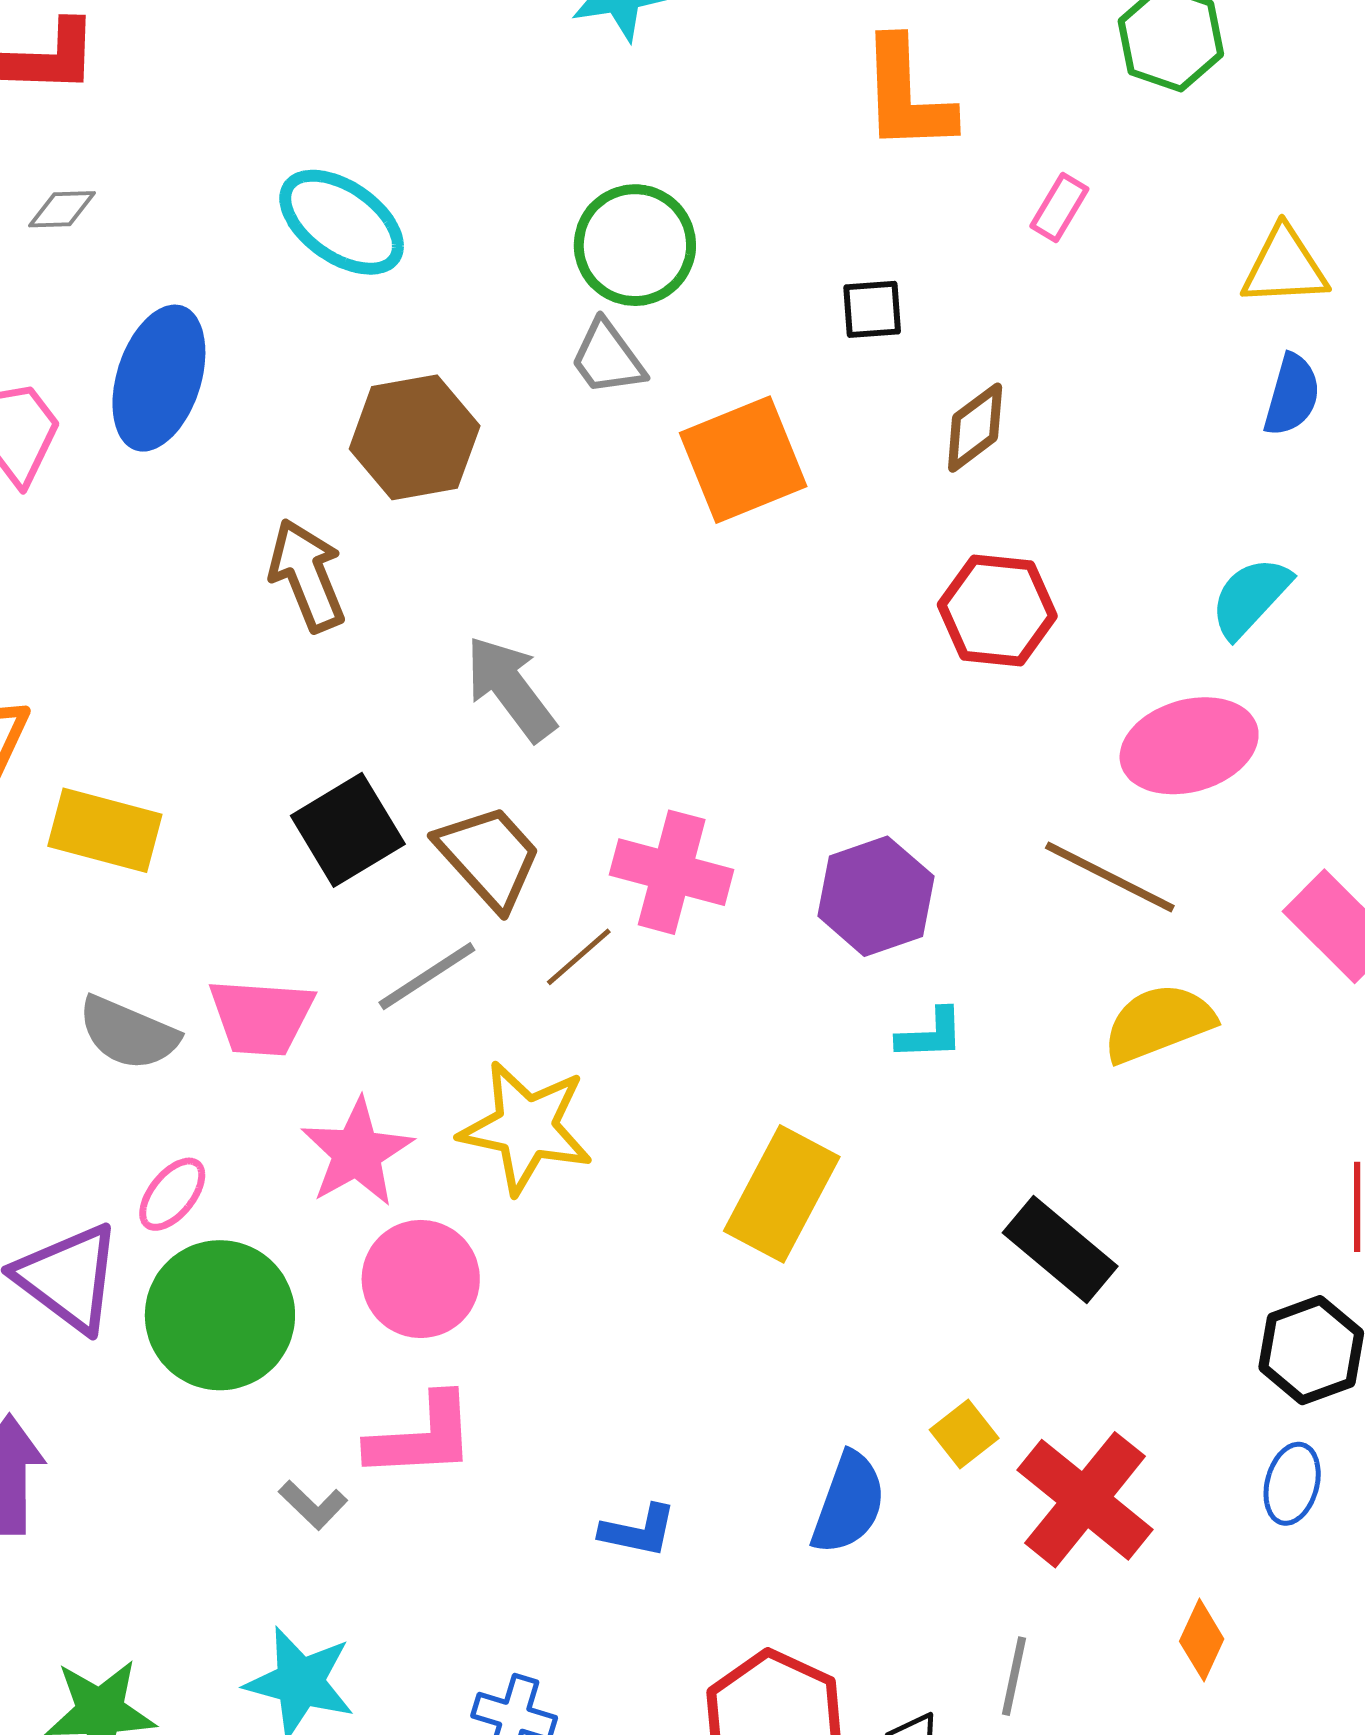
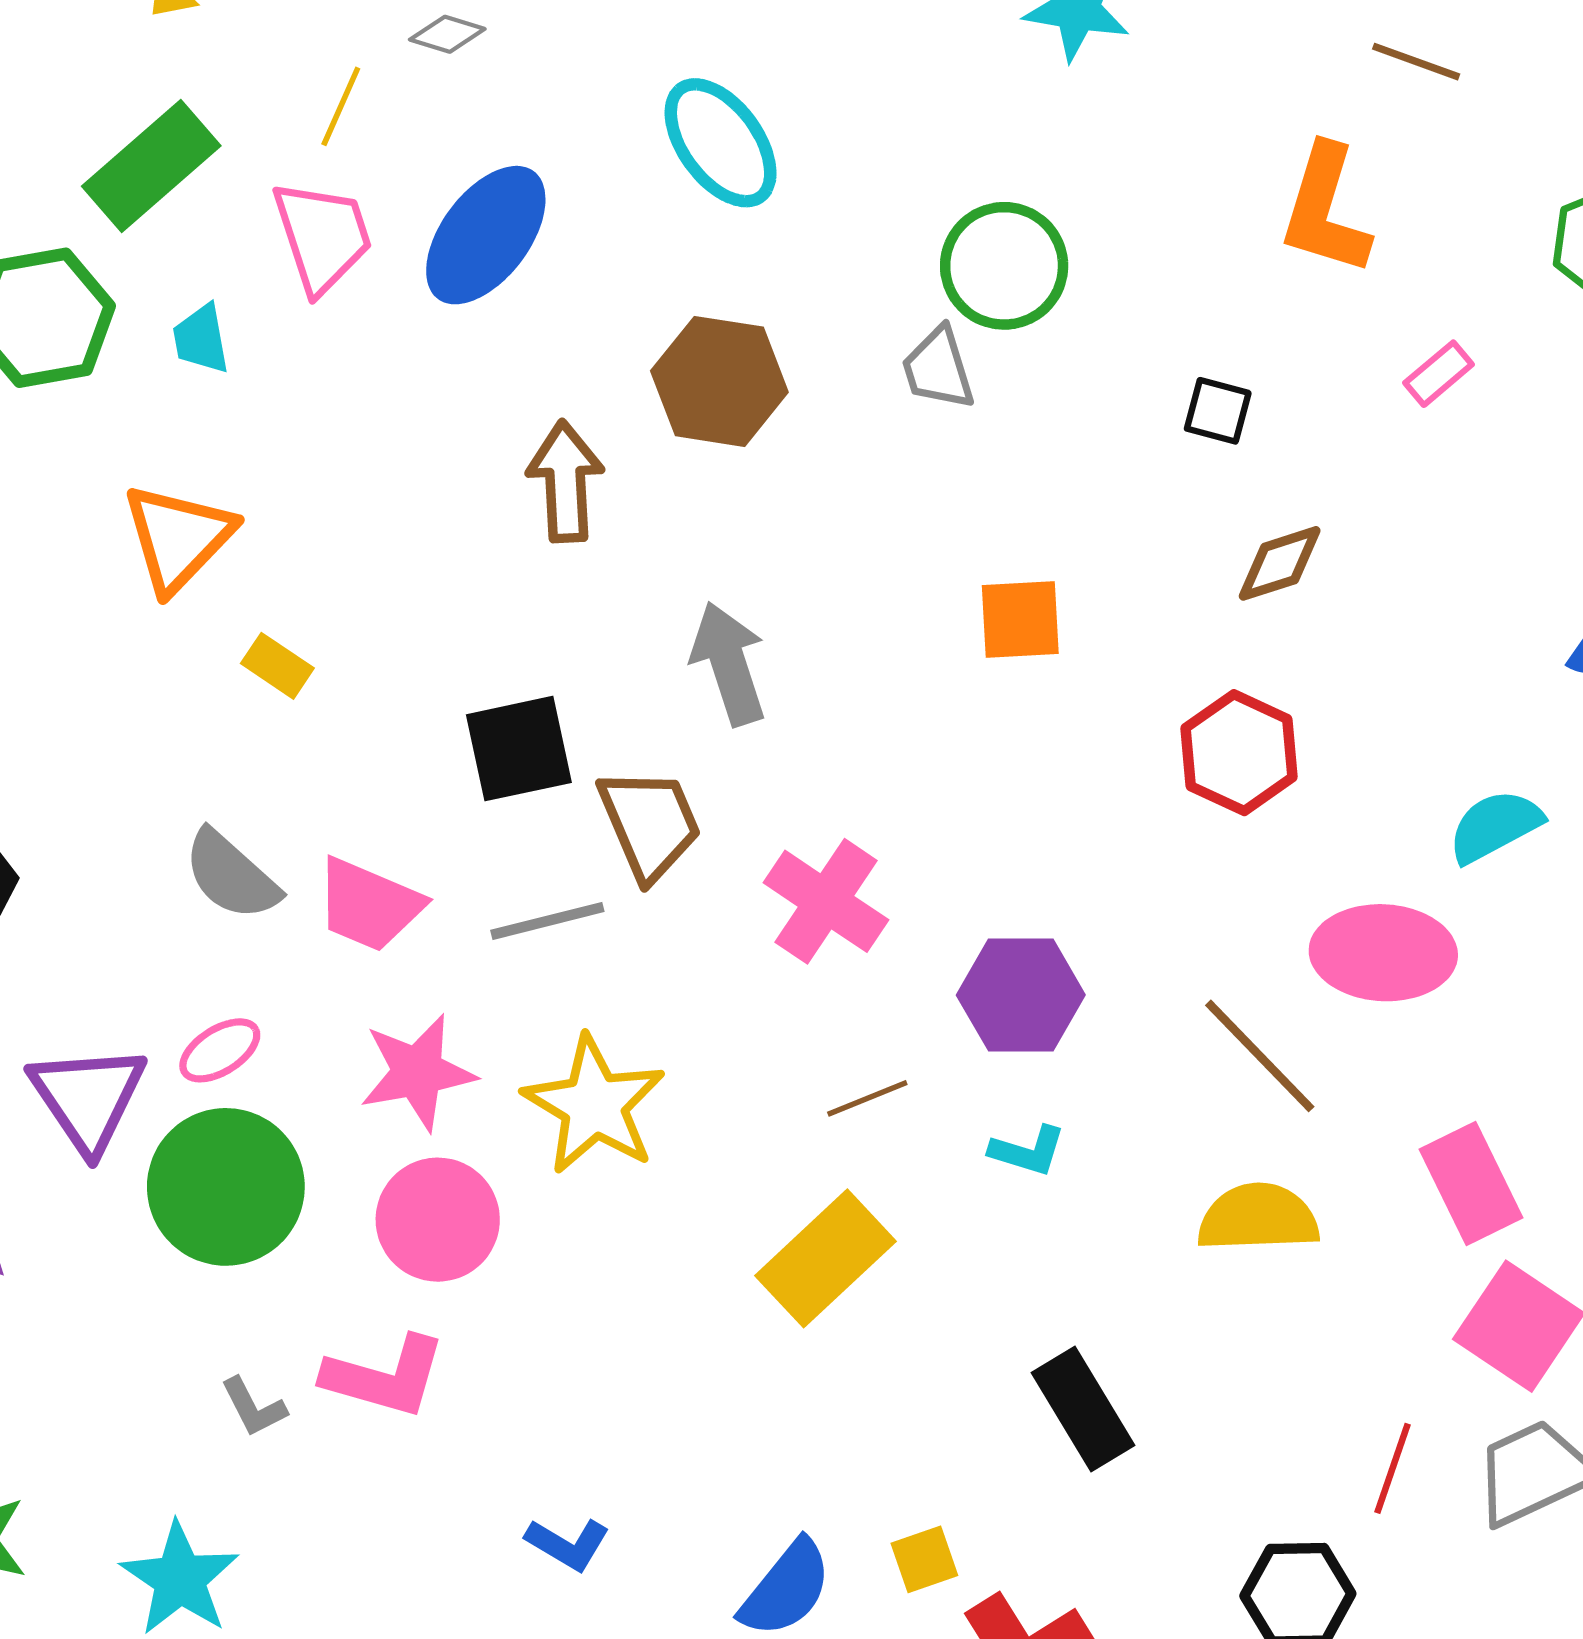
orange square: (743, 460) -> (1020, 620), moved, size x0.7
yellow rectangle: (105, 830) -> (277, 666), size x0.6
brown line: (579, 957) -> (867, 1098), moved

